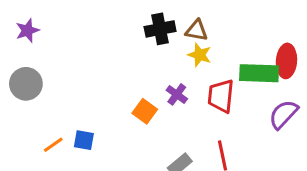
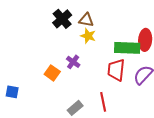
black cross: (160, 29) -> (62, 19), turned -30
red trapezoid: (221, 96) -> (116, 70), moved

